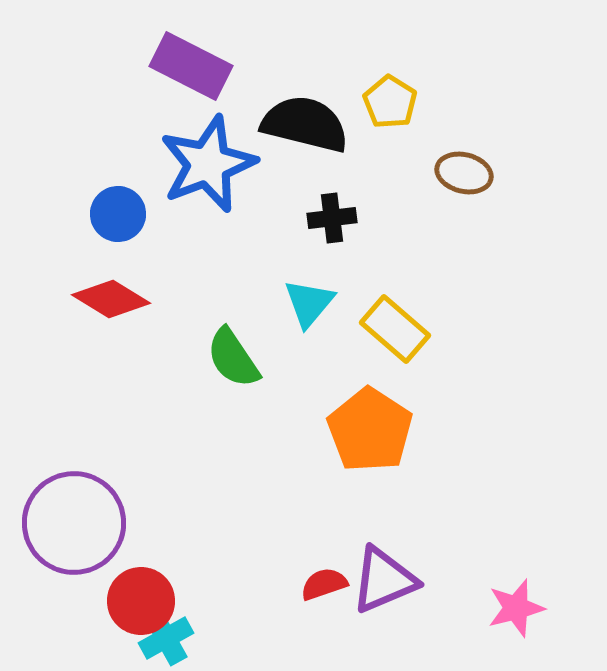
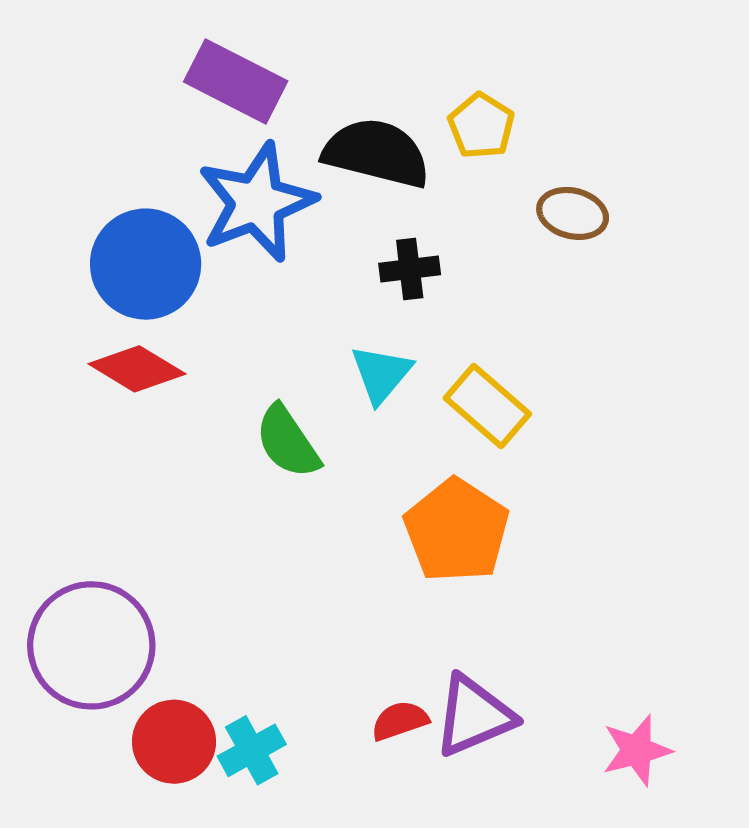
blue circle: (118, 214) -> (146, 264), size x1.6
cyan cross: (166, 638) -> (252, 750), moved

